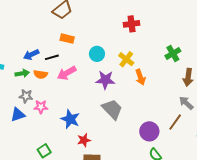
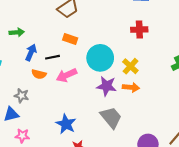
cyan circle: (97, 54) -> (100, 58), size x1.6
blue arrow: (31, 55) -> (31, 52), turned 133
green arrow: (22, 73) -> (17, 32), moved
orange arrow: (140, 77) -> (131, 87), moved, turned -70
pink star: (41, 107) -> (22, 136), moved

